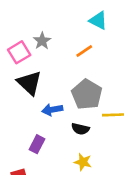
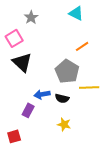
gray star: (42, 41) -> (31, 17), moved
orange line: (84, 51) -> (82, 46), moved
blue arrow: (52, 110) -> (42, 94), moved

